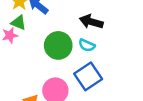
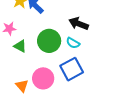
green triangle: (19, 23) -> (20, 46), moved

